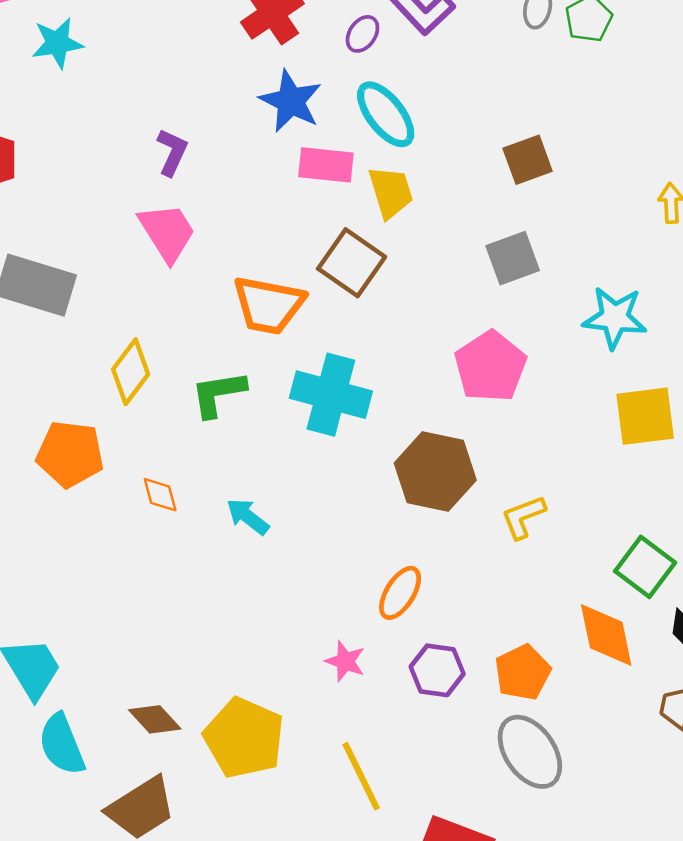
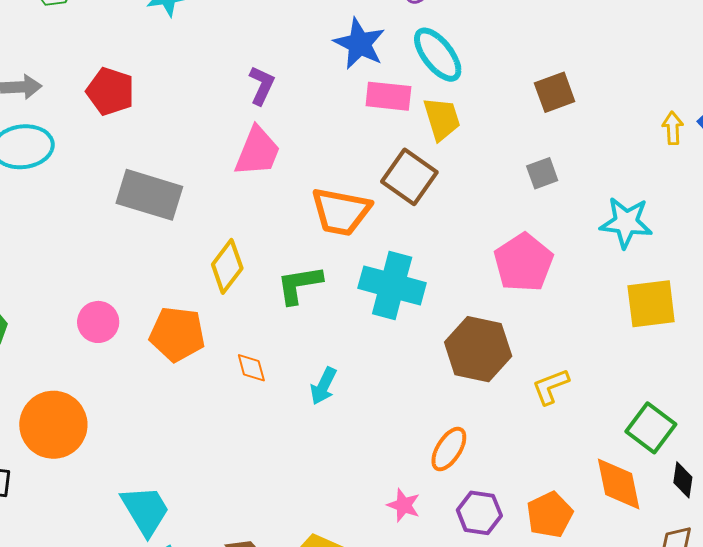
pink trapezoid: (167, 232) -> (257, 151), turned 54
gray square: (513, 258) -> (542, 173), size x0.7
cyan arrow: (248, 517) -> (323, 386), turned -102

